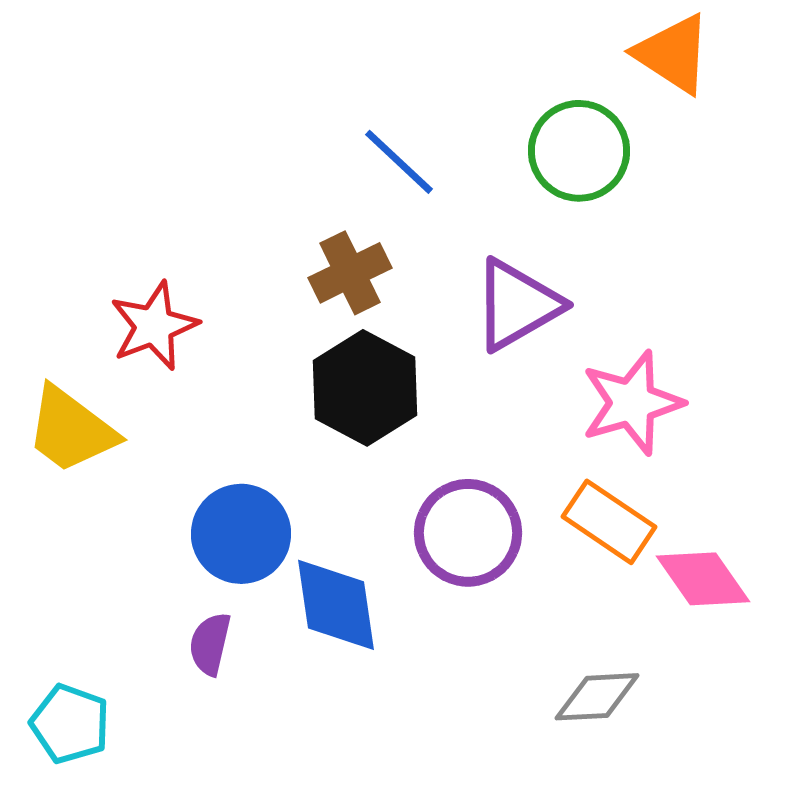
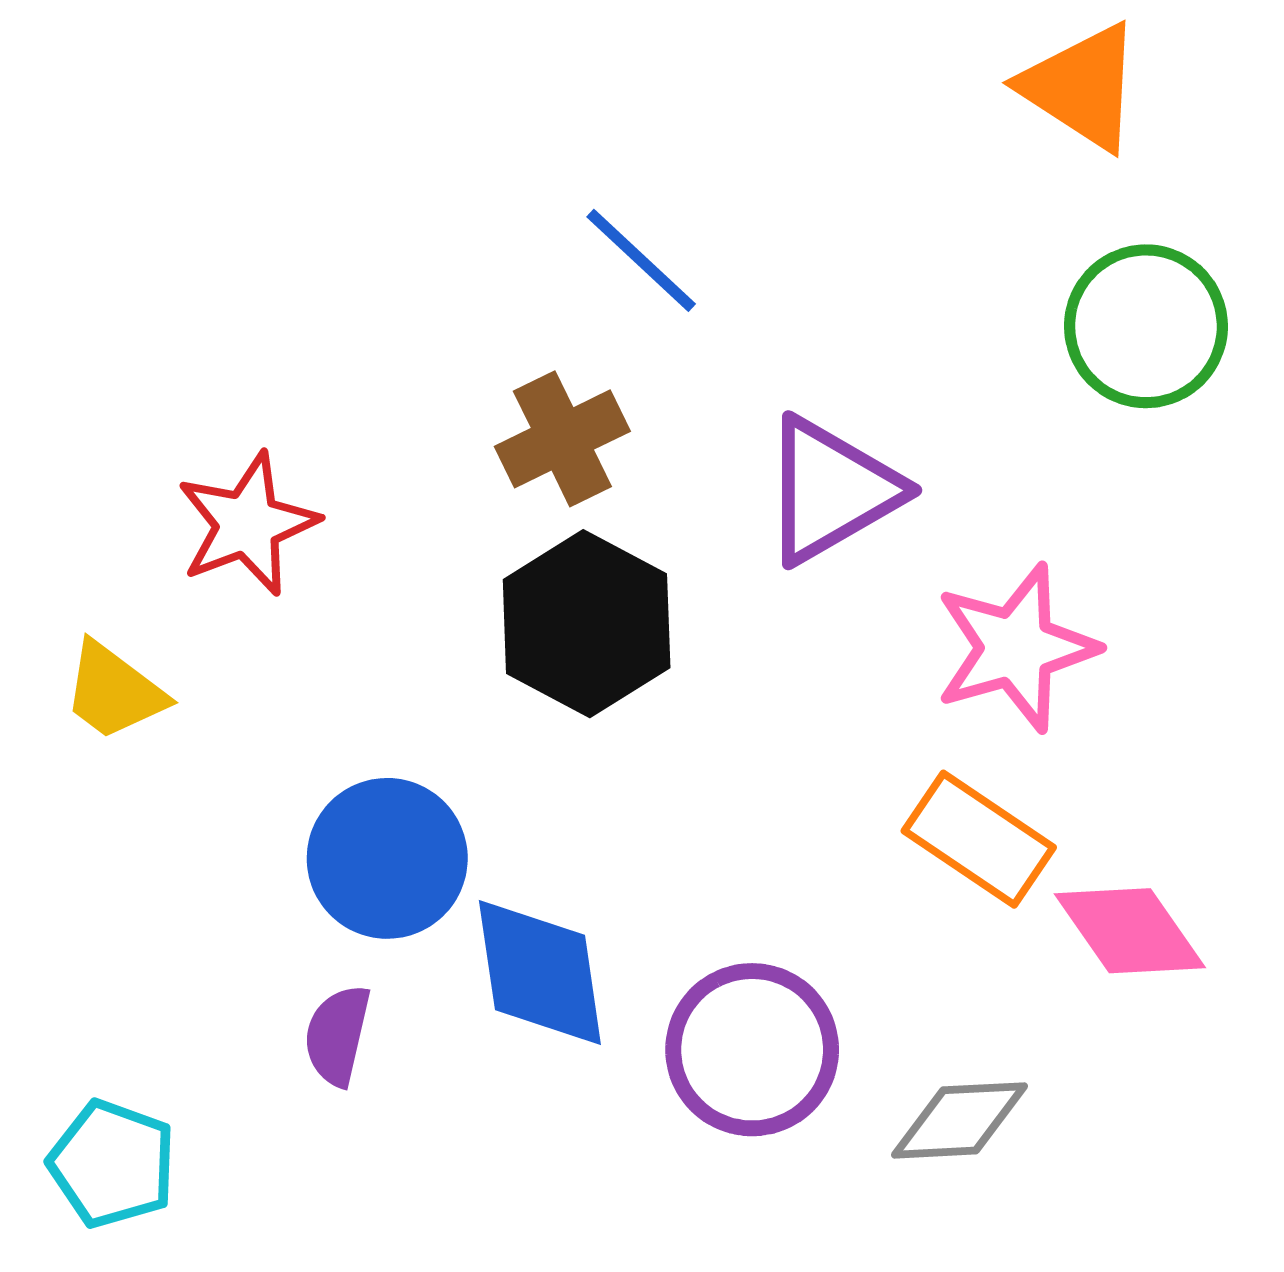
green circle: (579, 151) -> (1146, 326), moved
yellow trapezoid: (71, 430) -> (114, 691), size x0.7
purple circle: (468, 533) -> (752, 1050), moved

